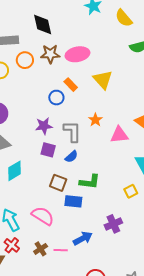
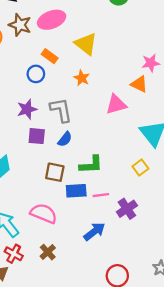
brown star: (50, 54) -> (20, 25), turned 30
orange star: (95, 120) -> (82, 78), moved
pink line: (61, 250) -> (101, 195), moved

